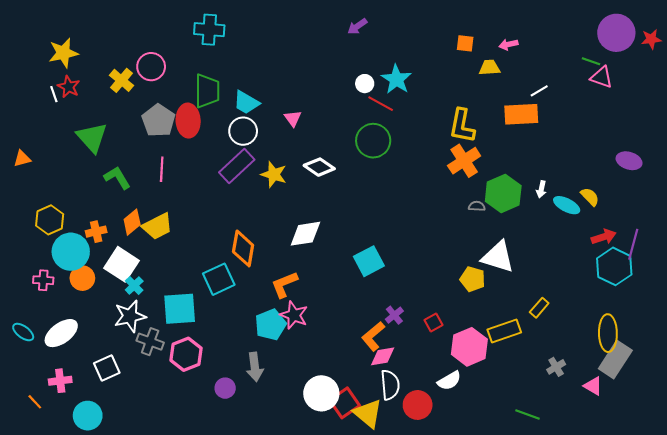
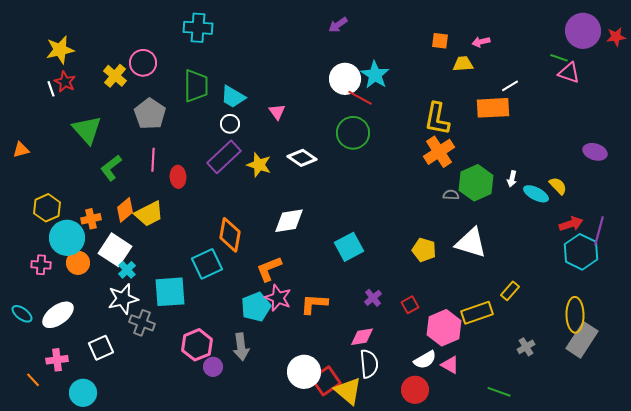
white circle: (365, 84) -> (345, 79), size x1.8
red ellipse: (188, 121) -> (178, 177), moved, size x0.7
white circle: (243, 131) -> (230, 124), size x0.7
green L-shape: (117, 178) -> (111, 168), turned -96
yellow pentagon: (473, 279) -> (424, 250), moved
orange L-shape: (373, 336) -> (314, 304), moved, turned 44
pink hexagon: (186, 354) -> (197, 345), moved
pink triangle: (593, 386) -> (450, 365), moved
red circle: (418, 405) -> (415, 390), moved

